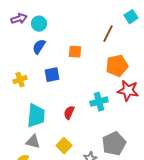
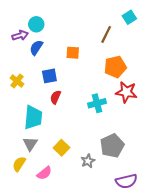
purple arrow: (19, 19) -> (20, 35), moved
yellow cross: (20, 80) -> (17, 81), turned -32
red semicircle: (69, 113) -> (55, 97), moved
gray triangle: (33, 142) -> (30, 144), turned 49

